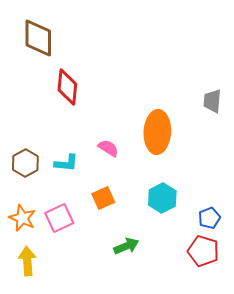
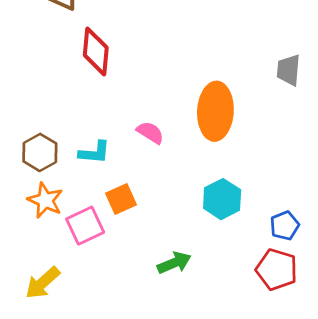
orange square: (103, 198) -> (121, 199), moved
orange star: (22, 218) -> (45, 200), moved
yellow arrow: (27, 261) -> (43, 283), turned -128

